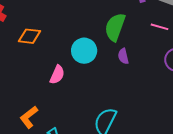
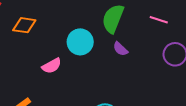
purple semicircle: (123, 56) -> (120, 49), turned -35
pink semicircle: (57, 75) -> (52, 66), turned 36

